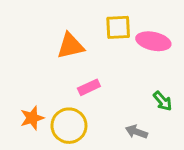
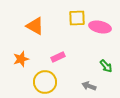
orange triangle: (71, 46) -> (35, 26), moved, turned 42
orange star: (32, 118) -> (21, 59), moved

